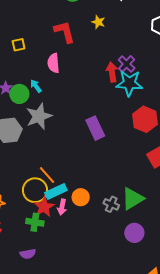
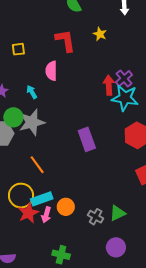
green circle: (19, 94) -> (13, 117), moved
orange line: (47, 175) -> (37, 165), moved
green triangle: (133, 199) -> (117, 213), size x0.7
green cross: (35, 222) -> (61, 255), moved

